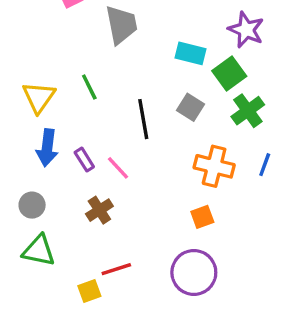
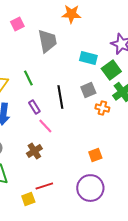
gray square: (190, 107) -> (88, 90), turned 35
purple rectangle: (84, 160) -> (34, 107), moved
orange cross: (214, 166) -> (102, 108), moved, size x0.6

